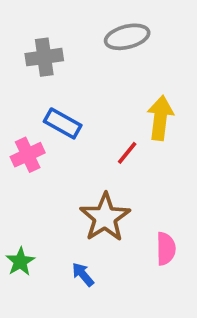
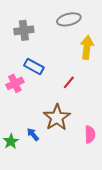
yellow arrow: (160, 118) -> (87, 47), moved
blue arrow: (83, 274) -> (33, 134), moved

